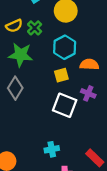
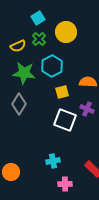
green cross: (35, 28) -> (39, 39), moved
cyan hexagon: (65, 47) -> (52, 66), moved

